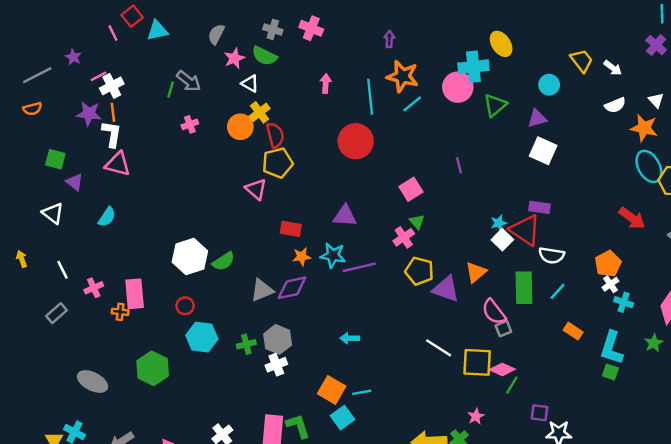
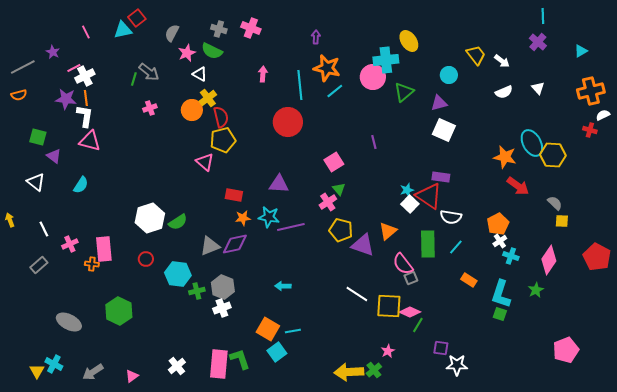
red square: (132, 16) -> (137, 18), moved
orange star: (644, 128) -> (505, 157), moved
cyan hexagon: (202, 337) -> (178, 274), moved

